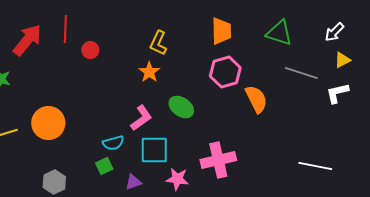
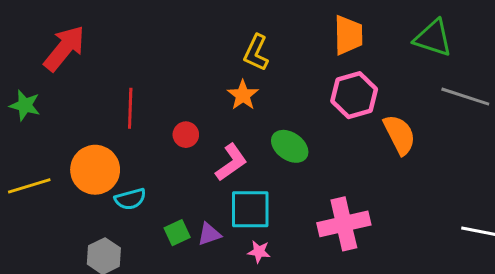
red line: (65, 29) -> (130, 108), moved
red circle: (90, 50) -> (186, 135), moved
cyan semicircle: (113, 143) -> (130, 199), moved
pink star: (177, 179) -> (259, 252), moved, size x0.7
purple triangle: (133, 182) -> (209, 234), moved

